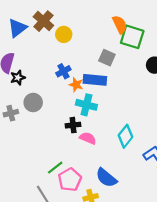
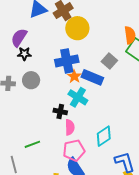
yellow circle: (64, 34) -> (77, 28), size x1.5
blue cross: (63, 71) -> (67, 61), size x1.6
pink semicircle: (88, 138) -> (70, 127), turned 49
pink pentagon: (70, 180) -> (74, 150), moved

